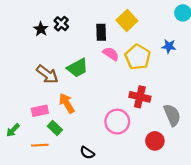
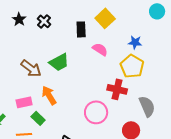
black star: (41, 29) -> (19, 19), moved
blue star: (169, 46) -> (135, 42), moved
pink semicircle: (111, 54) -> (100, 49), moved
yellow pentagon: (138, 57) -> (132, 66), moved

